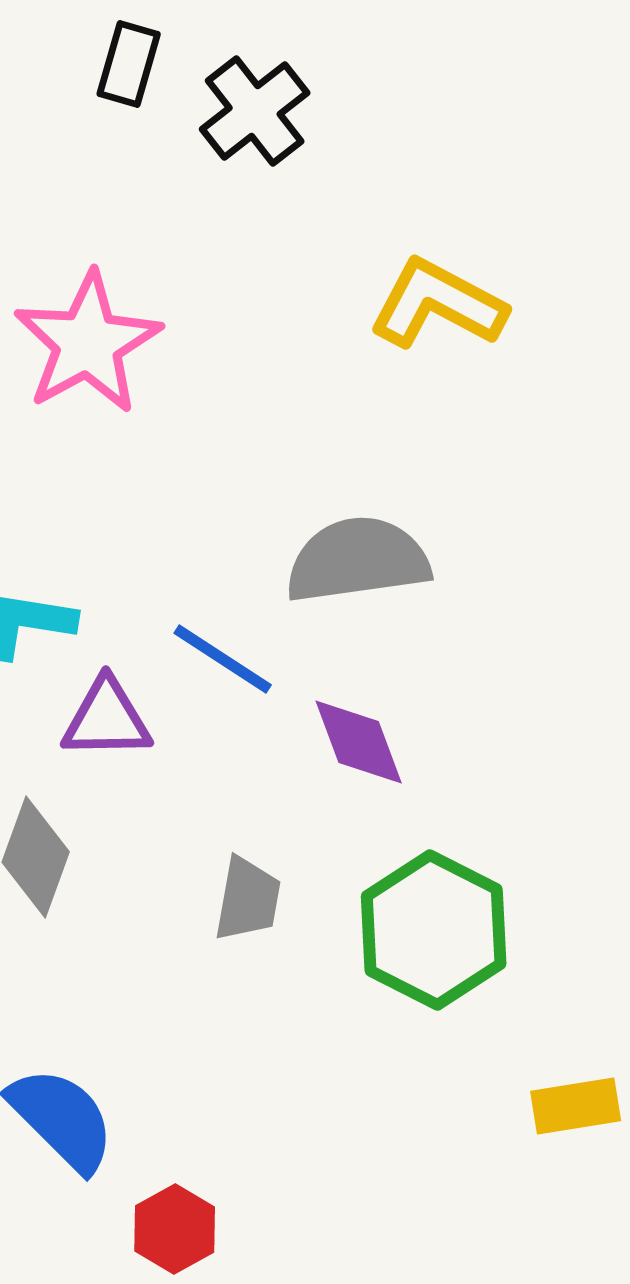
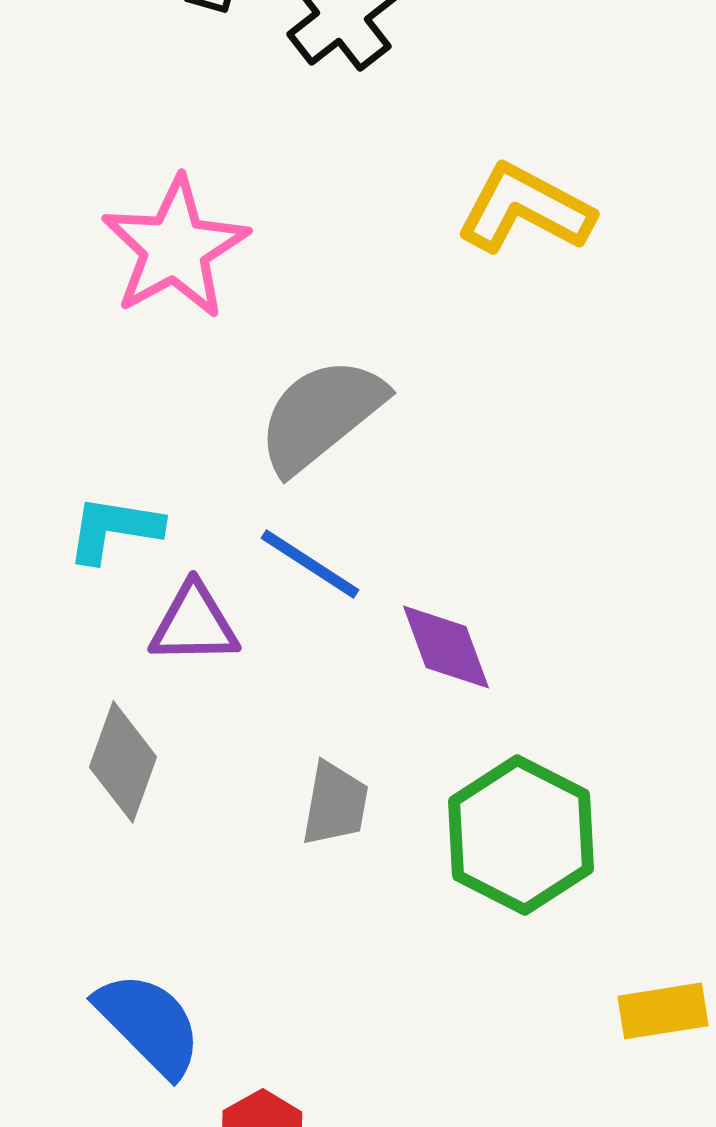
gray semicircle: (358, 560) -> (321, 415), moved, turned -31

